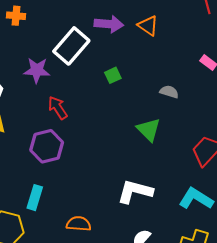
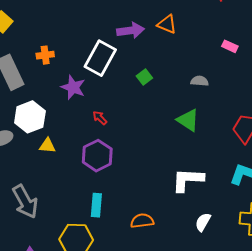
orange cross: (16, 16) -> (45, 55), moved
purple star: (37, 70) -> (73, 87), turned 30
red arrow: (58, 108) -> (100, 118), size x0.7

